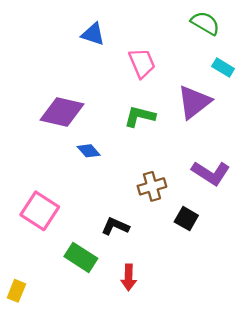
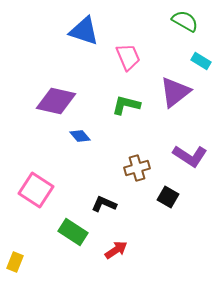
blue triangle: (93, 34) -> (84, 31), size x1.4
red arrow: (129, 277) -> (116, 250), turned -125

